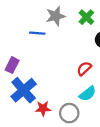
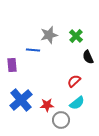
purple rectangle: (12, 65) -> (12, 65), moved, turned -32
red star: (43, 109) -> (47, 105), moved

